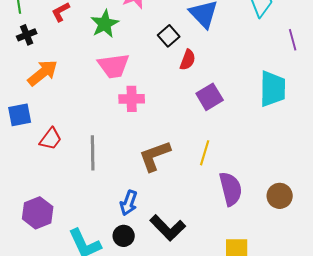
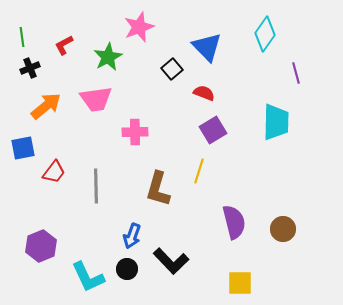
red semicircle: (188, 60) -> (204, 93), moved, turned -90
pink trapezoid: (114, 66) -> (96, 99), moved
yellow line: (205, 153) -> (199, 171), moved
brown L-shape: (155, 156) -> (158, 189), turned -54

